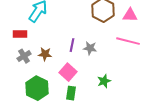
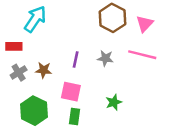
pink triangle: (130, 15) -> (145, 24), turned -49
gray star: (90, 48) -> (105, 58), moved
pink square: (68, 72) -> (71, 92), turned -30

